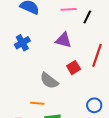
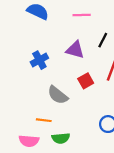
black line: (87, 17) -> (103, 40), moved
blue cross: (22, 43) -> (39, 60), moved

